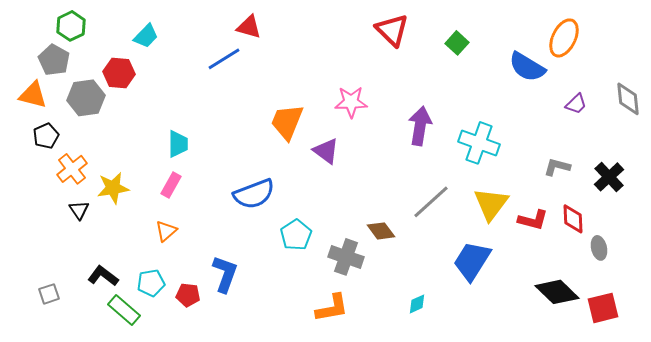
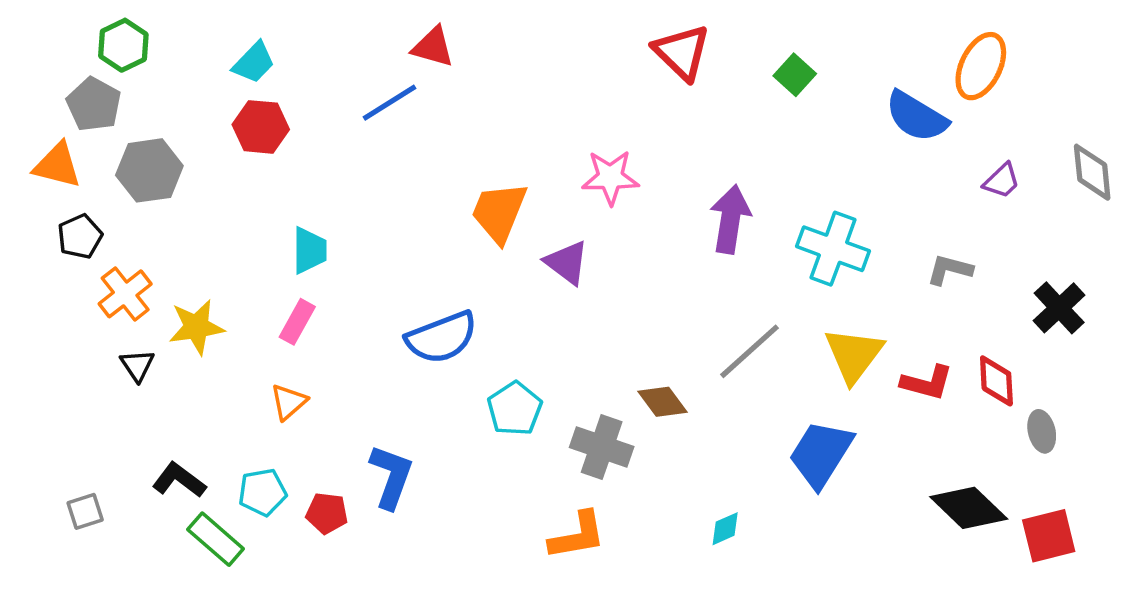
red hexagon: (119, 73) -> (261, 127), moved
gray L-shape: (557, 167) -> (950, 270), moved

